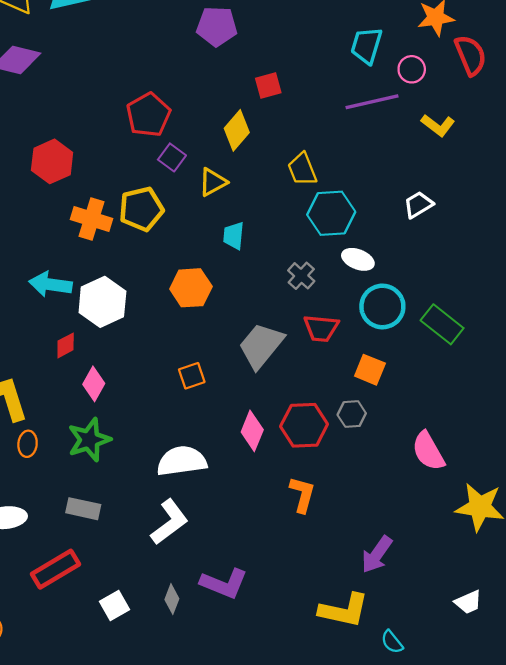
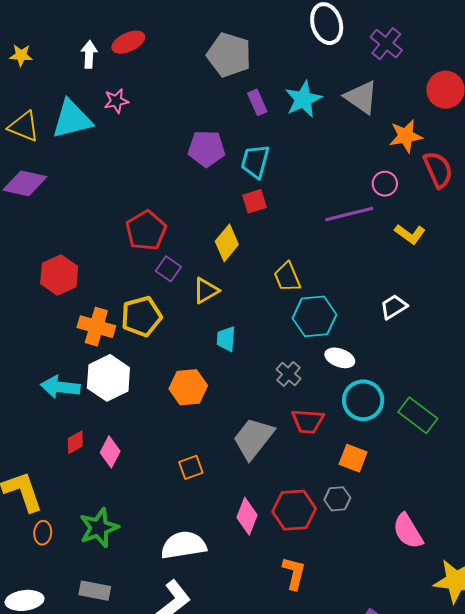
cyan trapezoid: (367, 46) -> (255, 161), moved
white hexagon: (102, 302) -> (108, 378), moved
pink diamond: (94, 384) -> (110, 452), moved

